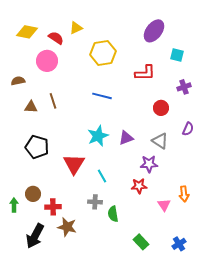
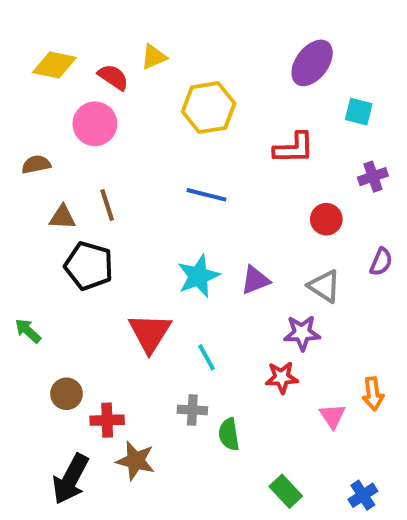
black pentagon: (37, 147) -> (89, 266), moved
green arrow: (14, 205) -> (28, 331), moved, turned -48

